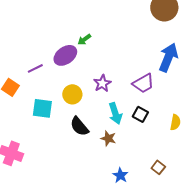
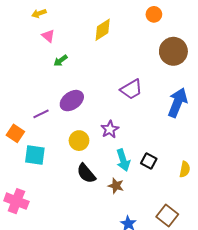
green arrow: (84, 39) -> (61, 61), moved
purple trapezoid: (143, 83) -> (131, 89), moved
cyan square: (42, 108) -> (35, 155), moved
brown square: (158, 167) -> (167, 215), size x1.5

